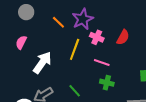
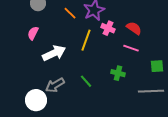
red semicircle: (123, 37) -> (134, 28), turned -84
white arrow: (42, 63) -> (54, 53), turned 30
pink line: (102, 63) -> (131, 48), moved

